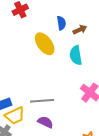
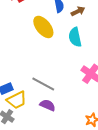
gray line: (42, 101) -> (43, 84), turned 35

